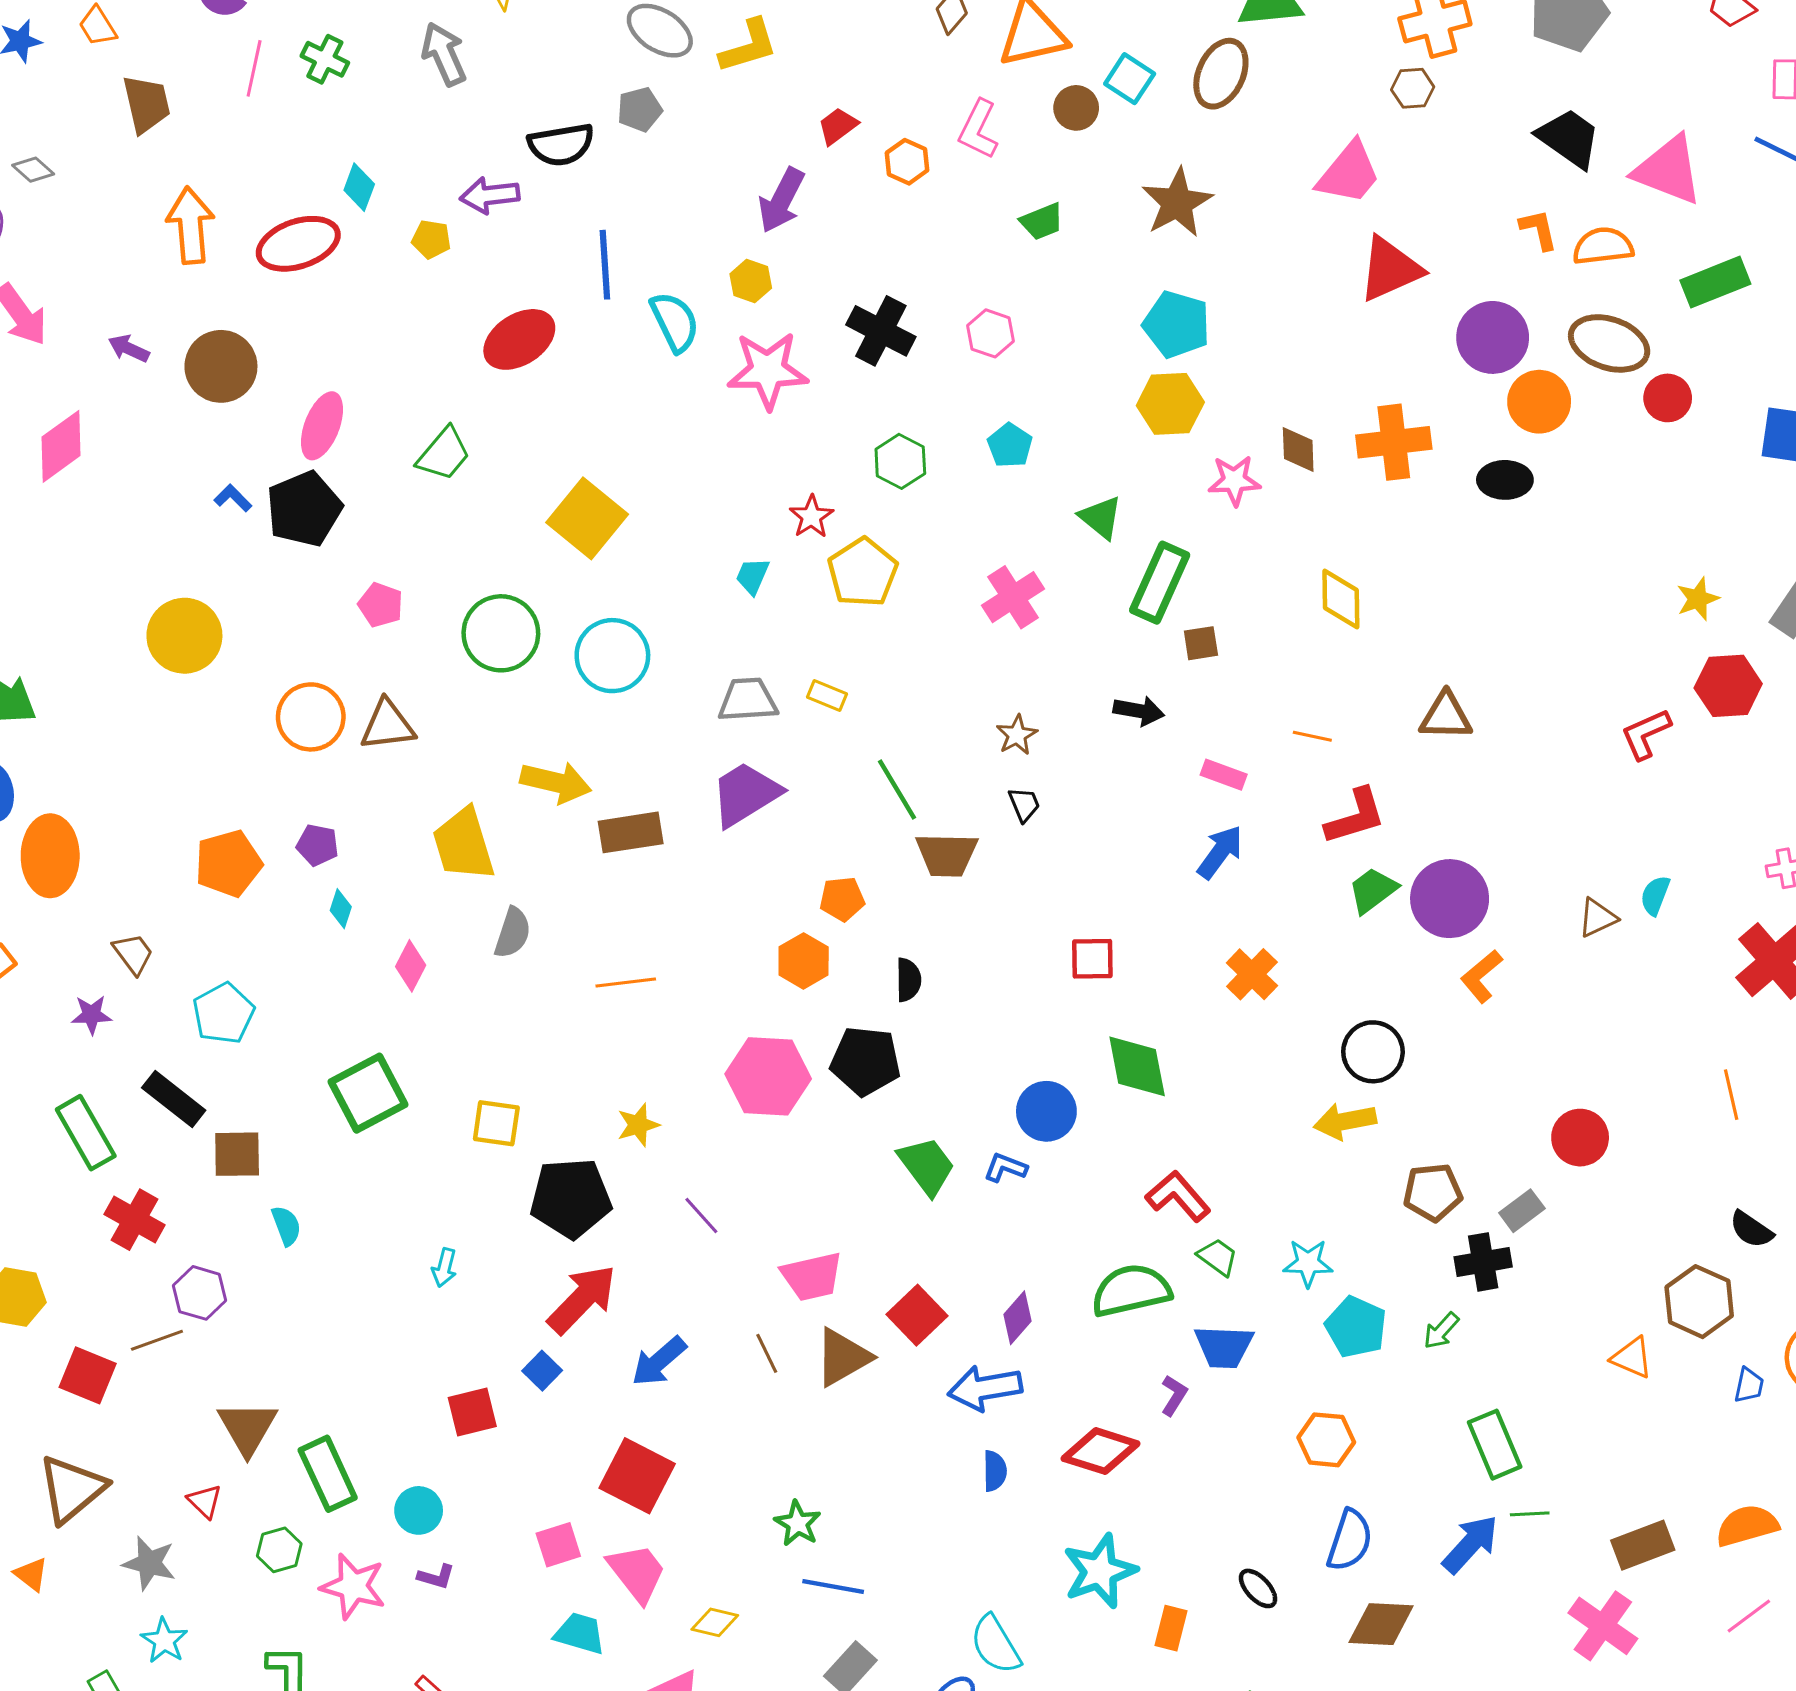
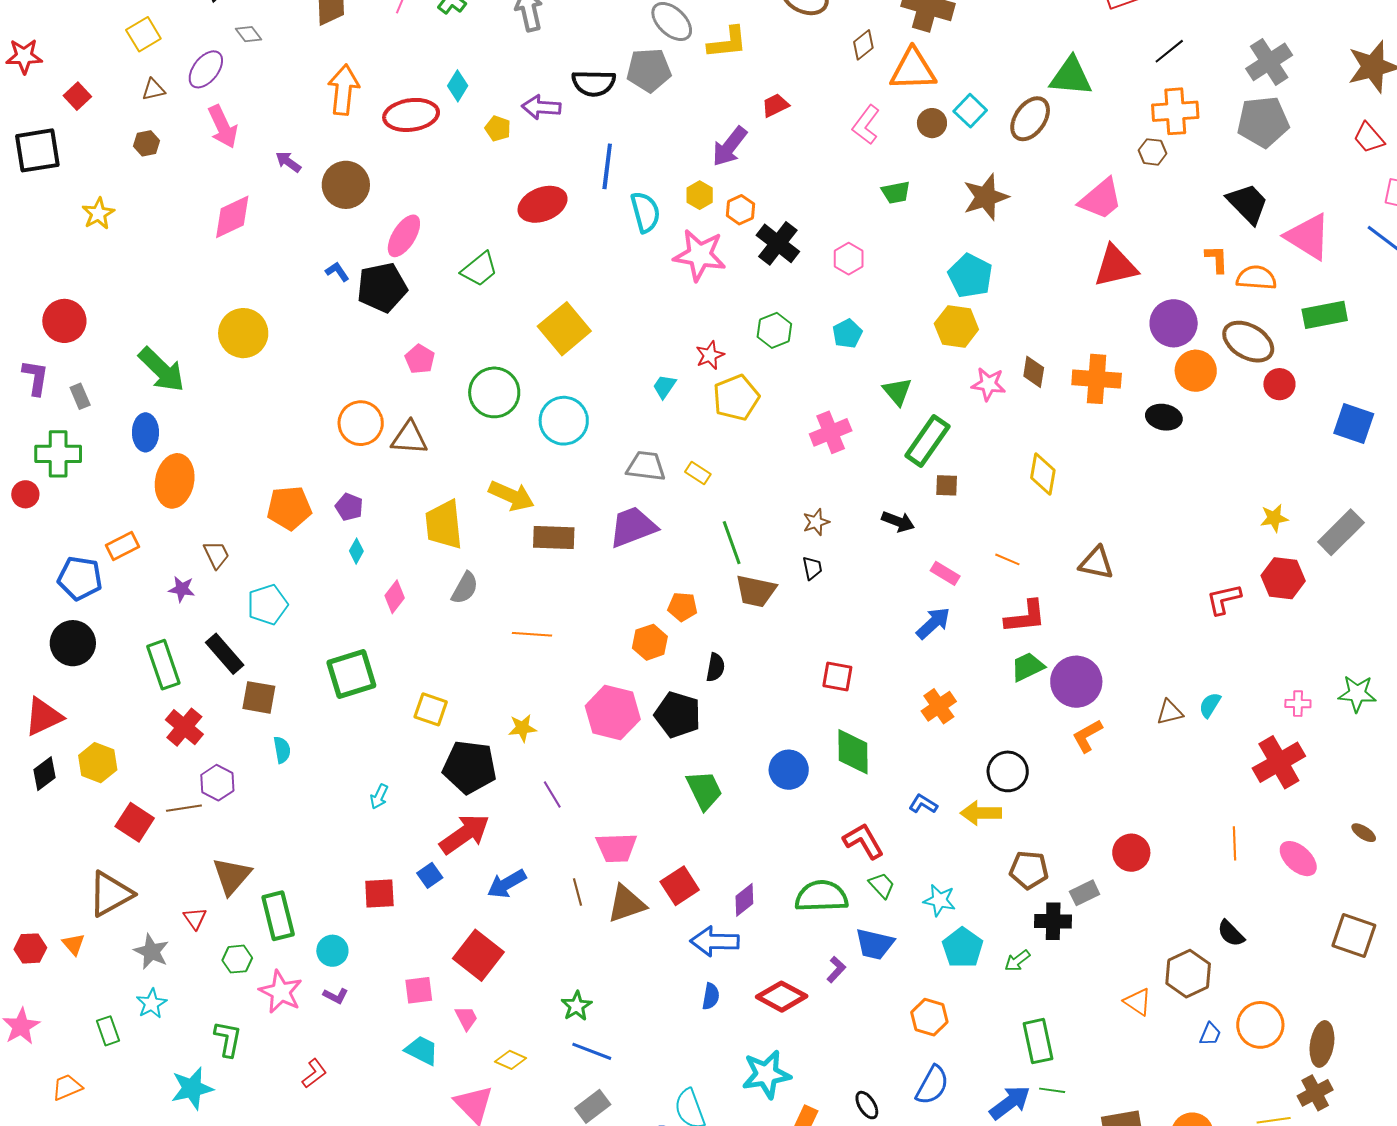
gray pentagon: (640, 109) -> (649, 70), size x1.5
orange hexagon: (907, 162) -> (740, 210), moved
yellow circle: (184, 636) -> (243, 333), moved
blue L-shape: (1005, 1168) -> (923, 804), moved
pink trapezoid: (637, 1573) -> (466, 1018), size x0.6

